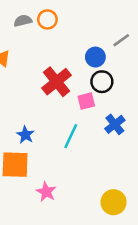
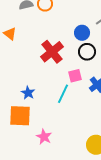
pink square: (86, 101) -> (75, 76), moved

